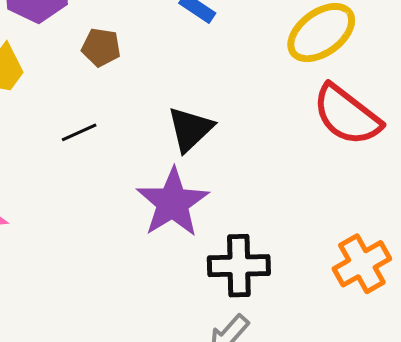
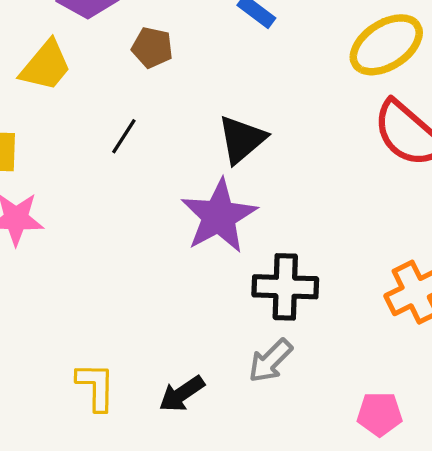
black line: (79, 132) -> (124, 136), turned -36

